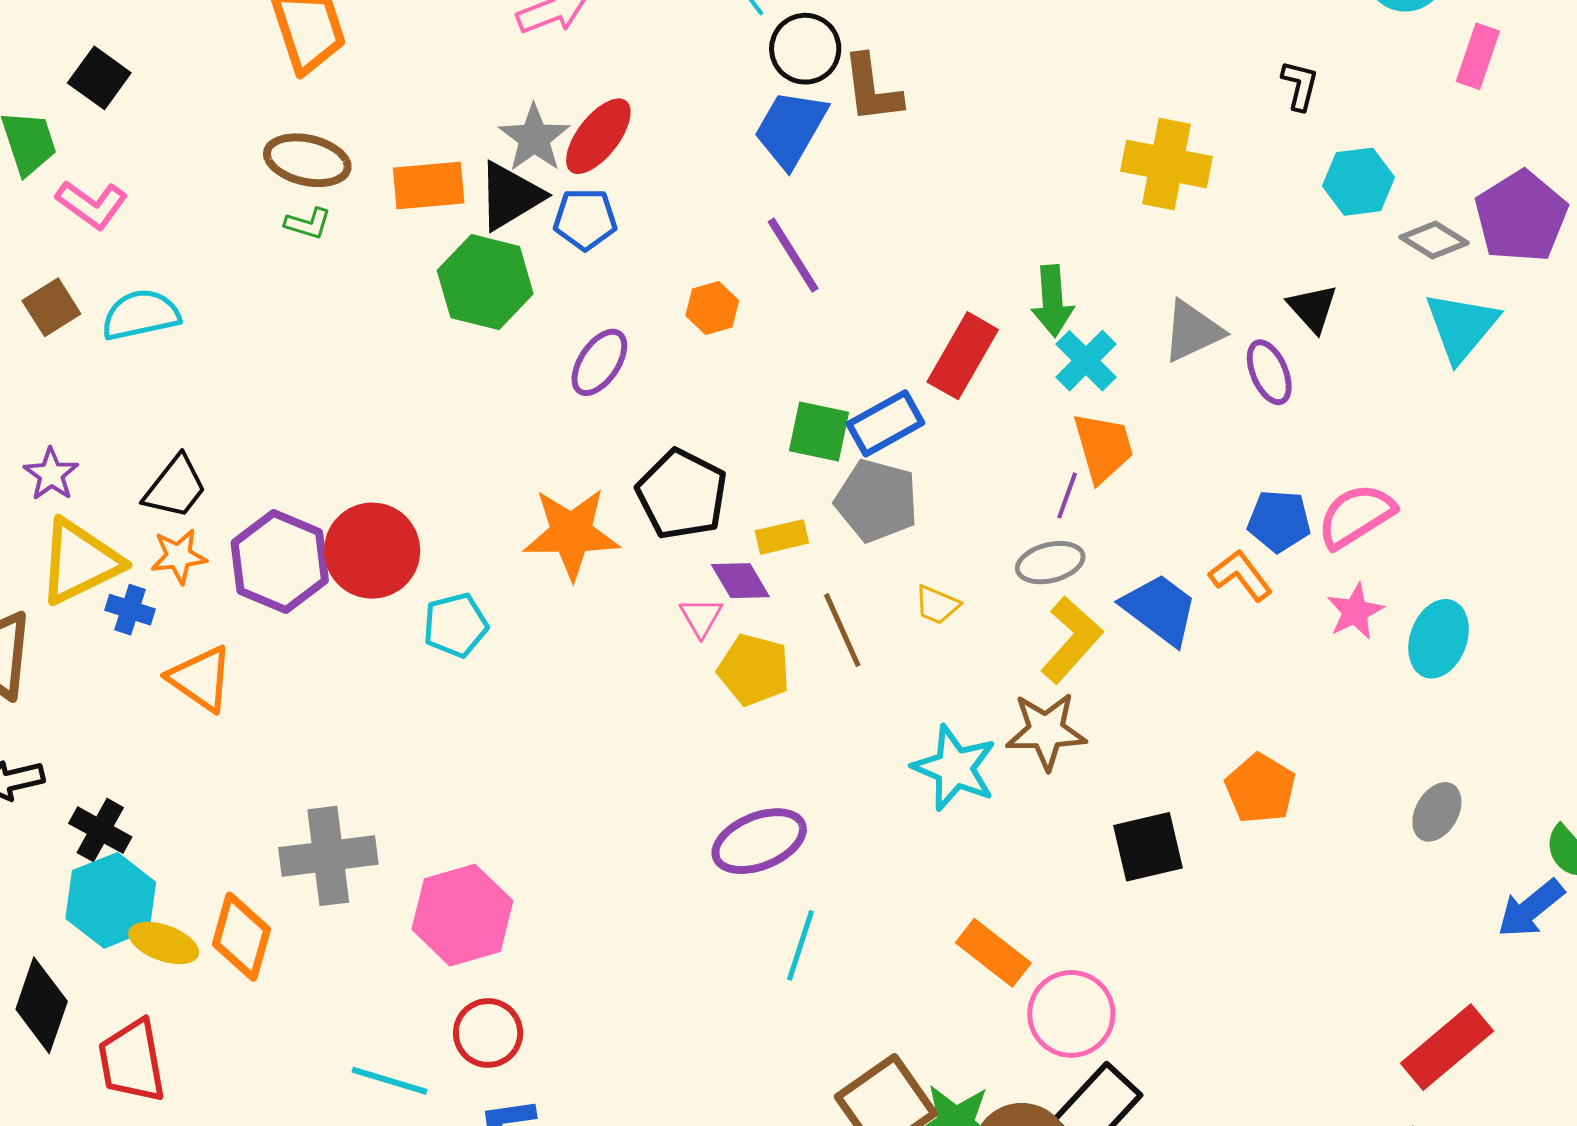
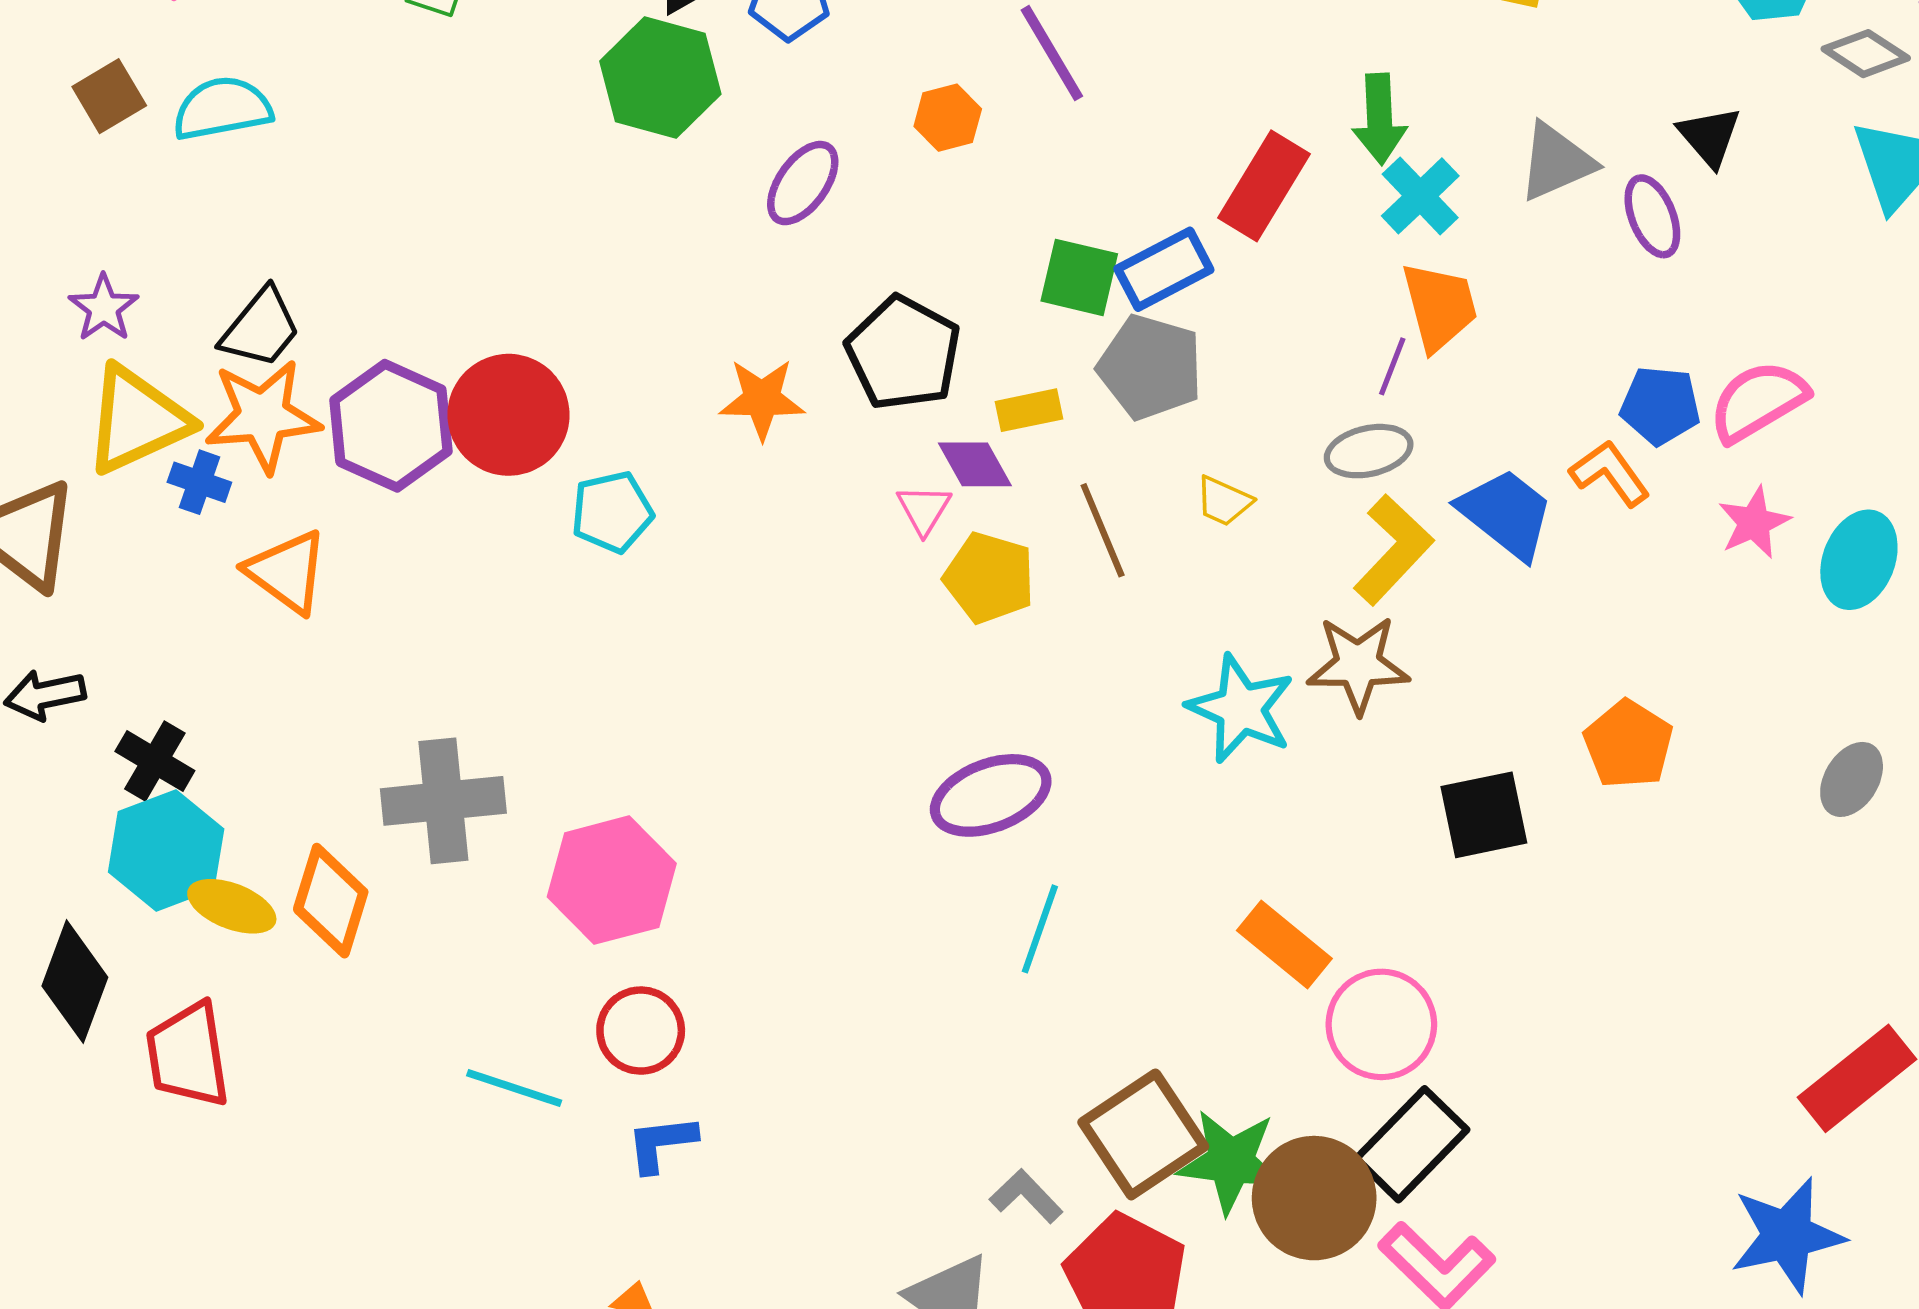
orange star: (571, 533) -> (762, 399), size x0.7
orange star: (179, 556) -> (263, 416), size x1.6

